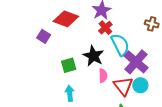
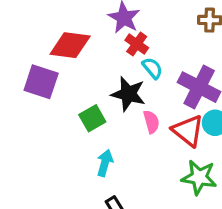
purple square: (44, 36) -> (41, 82), size x1.5
cyan semicircle: (120, 45) -> (152, 68), moved, size x0.6
cyan arrow: (70, 93) -> (105, 163), turned 35

